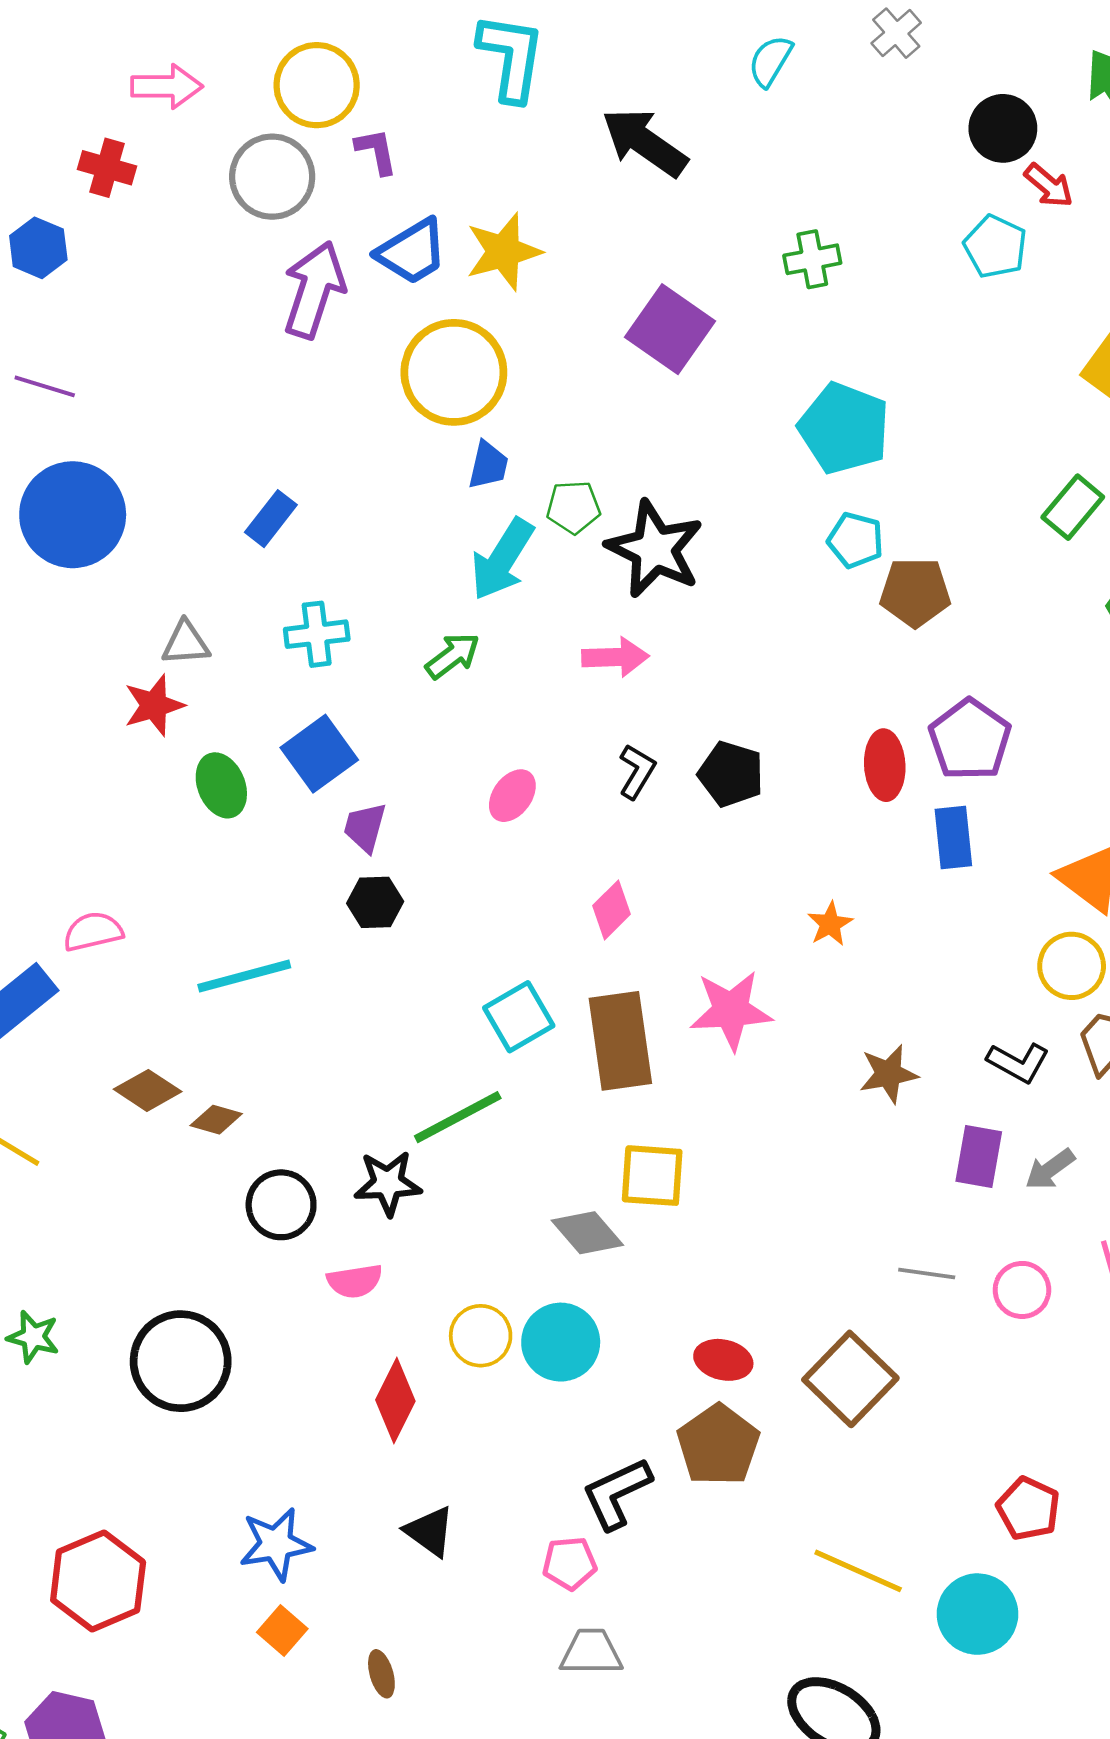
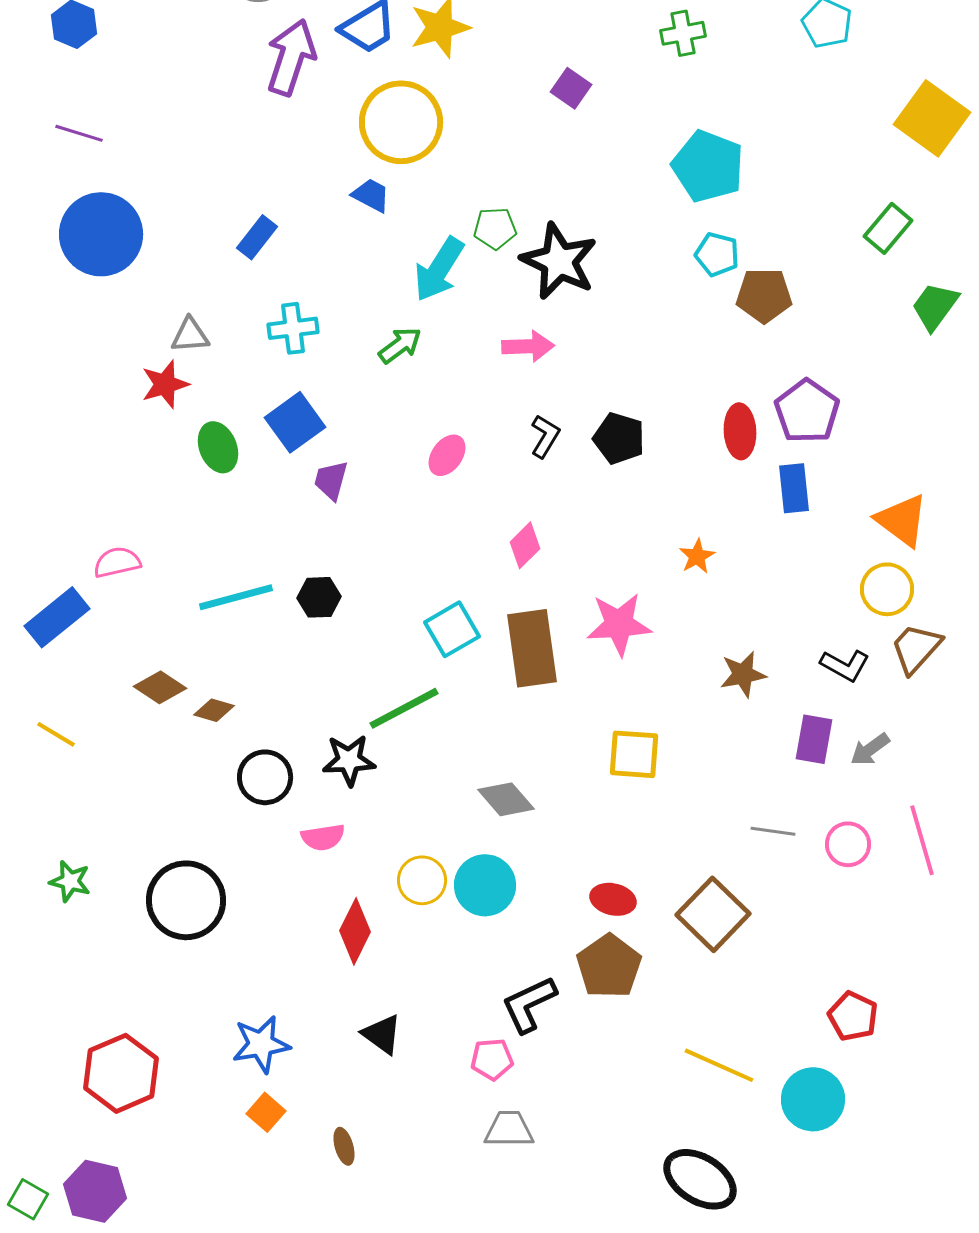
purple square: (670, 329) -> (571, 88), size x0.6
blue trapezoid: (488, 465) -> (371, 195), moved, turned -75
black hexagon: (375, 902) -> (319, 597), moved
yellow square: (652, 1176) -> (634, 754), moved

